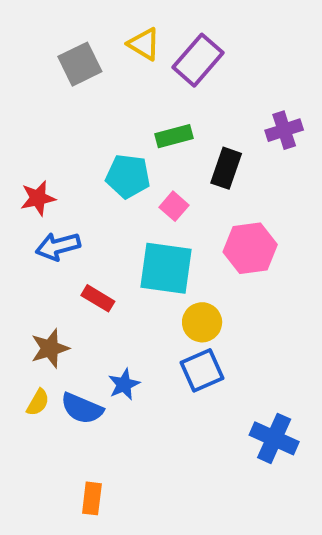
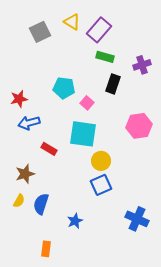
green rectangle: (174, 136) -> (105, 57), moved, turned 30
pink hexagon: (250, 248) -> (139, 126), moved
blue star: (124, 384) -> (75, 221), moved
blue semicircle: (82, 408) -> (41, 204), turned 85

